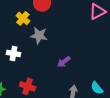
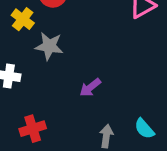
red cross: (28, 86) -> (33, 129), turned -35

